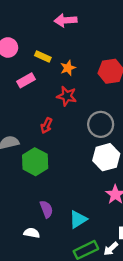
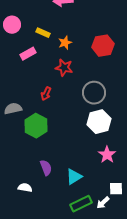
white semicircle: (32, 233) -> (25, 188), moved

